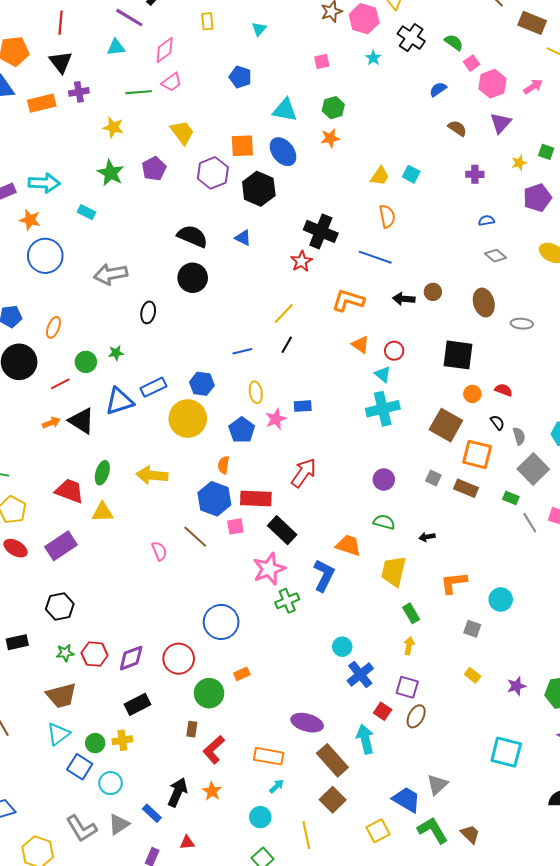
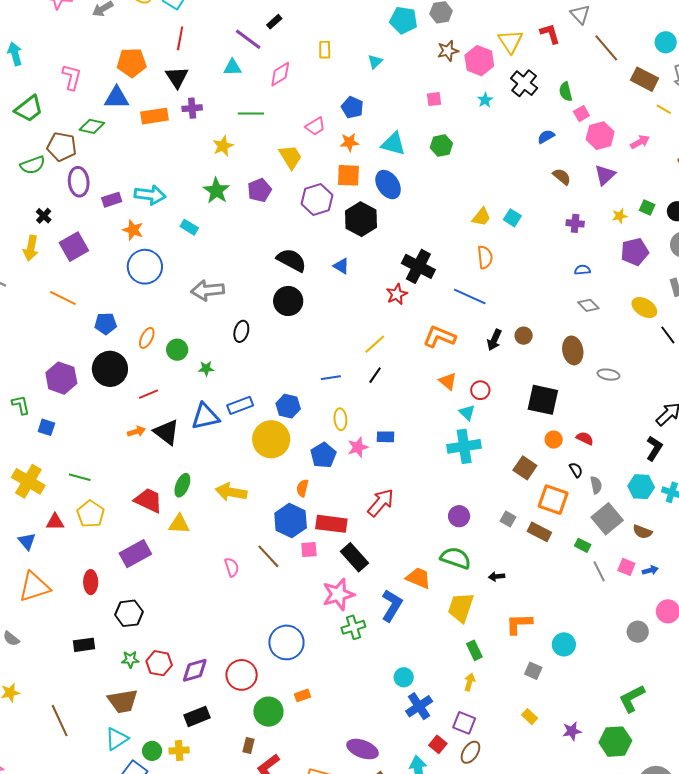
green semicircle: (454, 42) -> (566, 92), turned -144
pink trapezoid: (172, 82) -> (315, 126), moved
yellow star: (113, 127) -> (223, 146), turned 30
orange star: (330, 138) -> (349, 142), moved
black arrow: (404, 299) -> (494, 340), turned -75
green circle: (86, 362) -> (177, 350), moved
brown square: (446, 425) -> (525, 468), size x0.7
green semicircle: (384, 522) -> (456, 558), size x1.4
red ellipse: (16, 548) -> (91, 582), moved, turned 55

